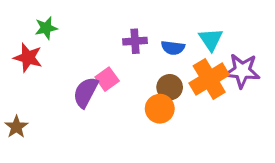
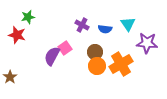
purple cross: (135, 41) -> (82, 25), turned 32
orange cross: (209, 79) -> (121, 64), moved
brown circle: (170, 87) -> (95, 52), moved

